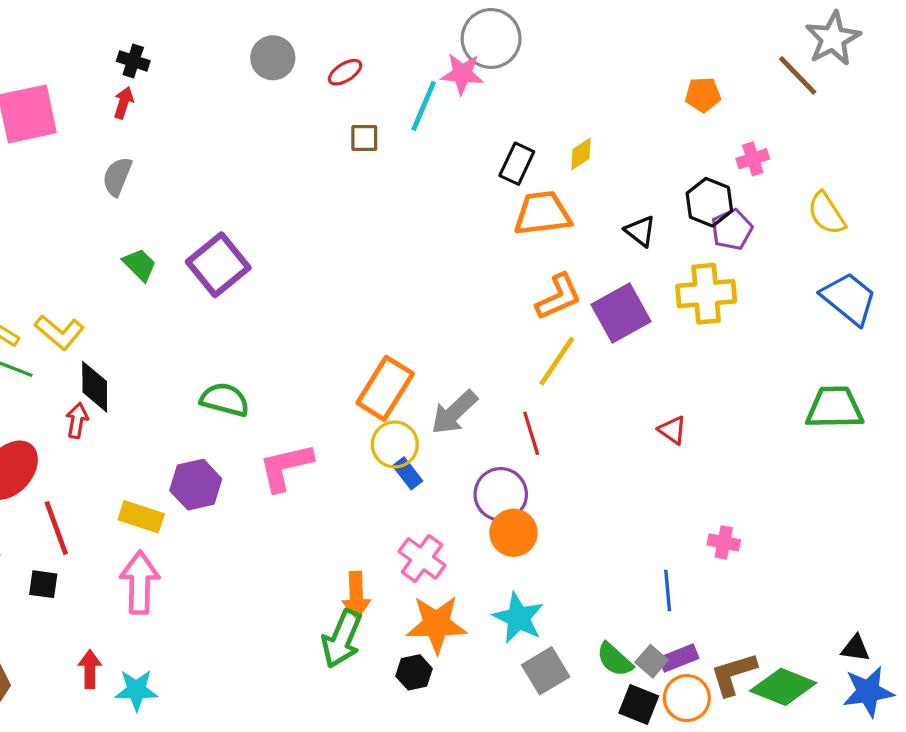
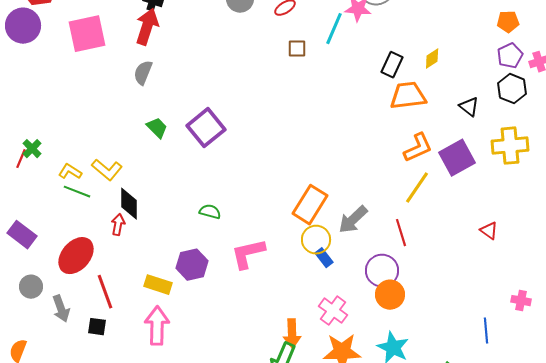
red arrow: (124, 103) -> (147, 27), size x1.8
purple pentagon: (732, 229) -> (510, 56), moved
green semicircle: (225, 400) -> (210, 212), size x0.7

